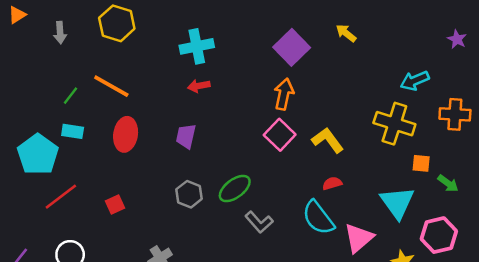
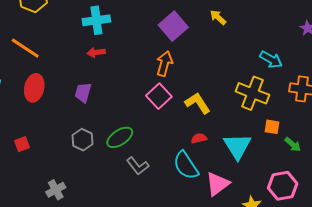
cyan arrow: (415, 81) -> (271, 60), turned -130
cyan triangle: (397, 203) -> (237, 146), moved

